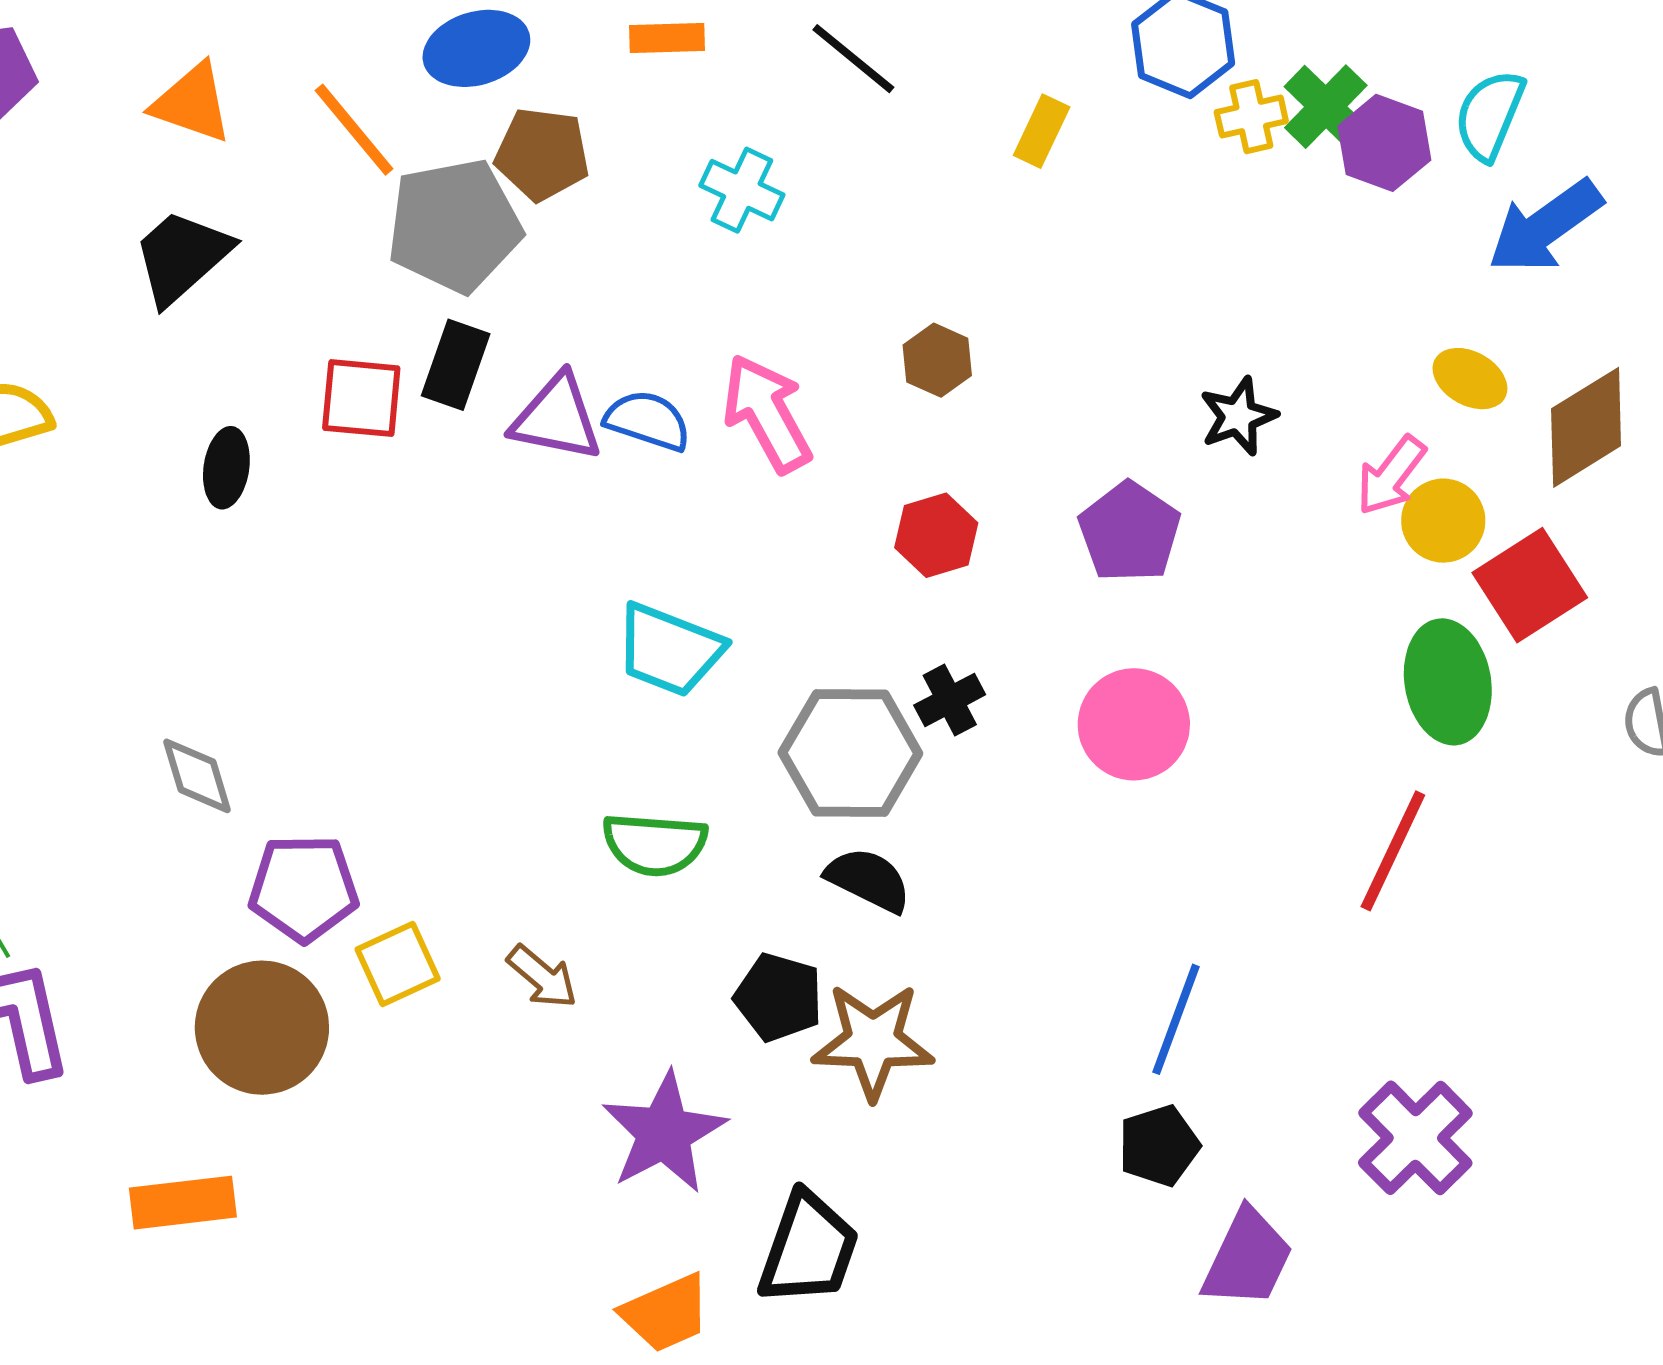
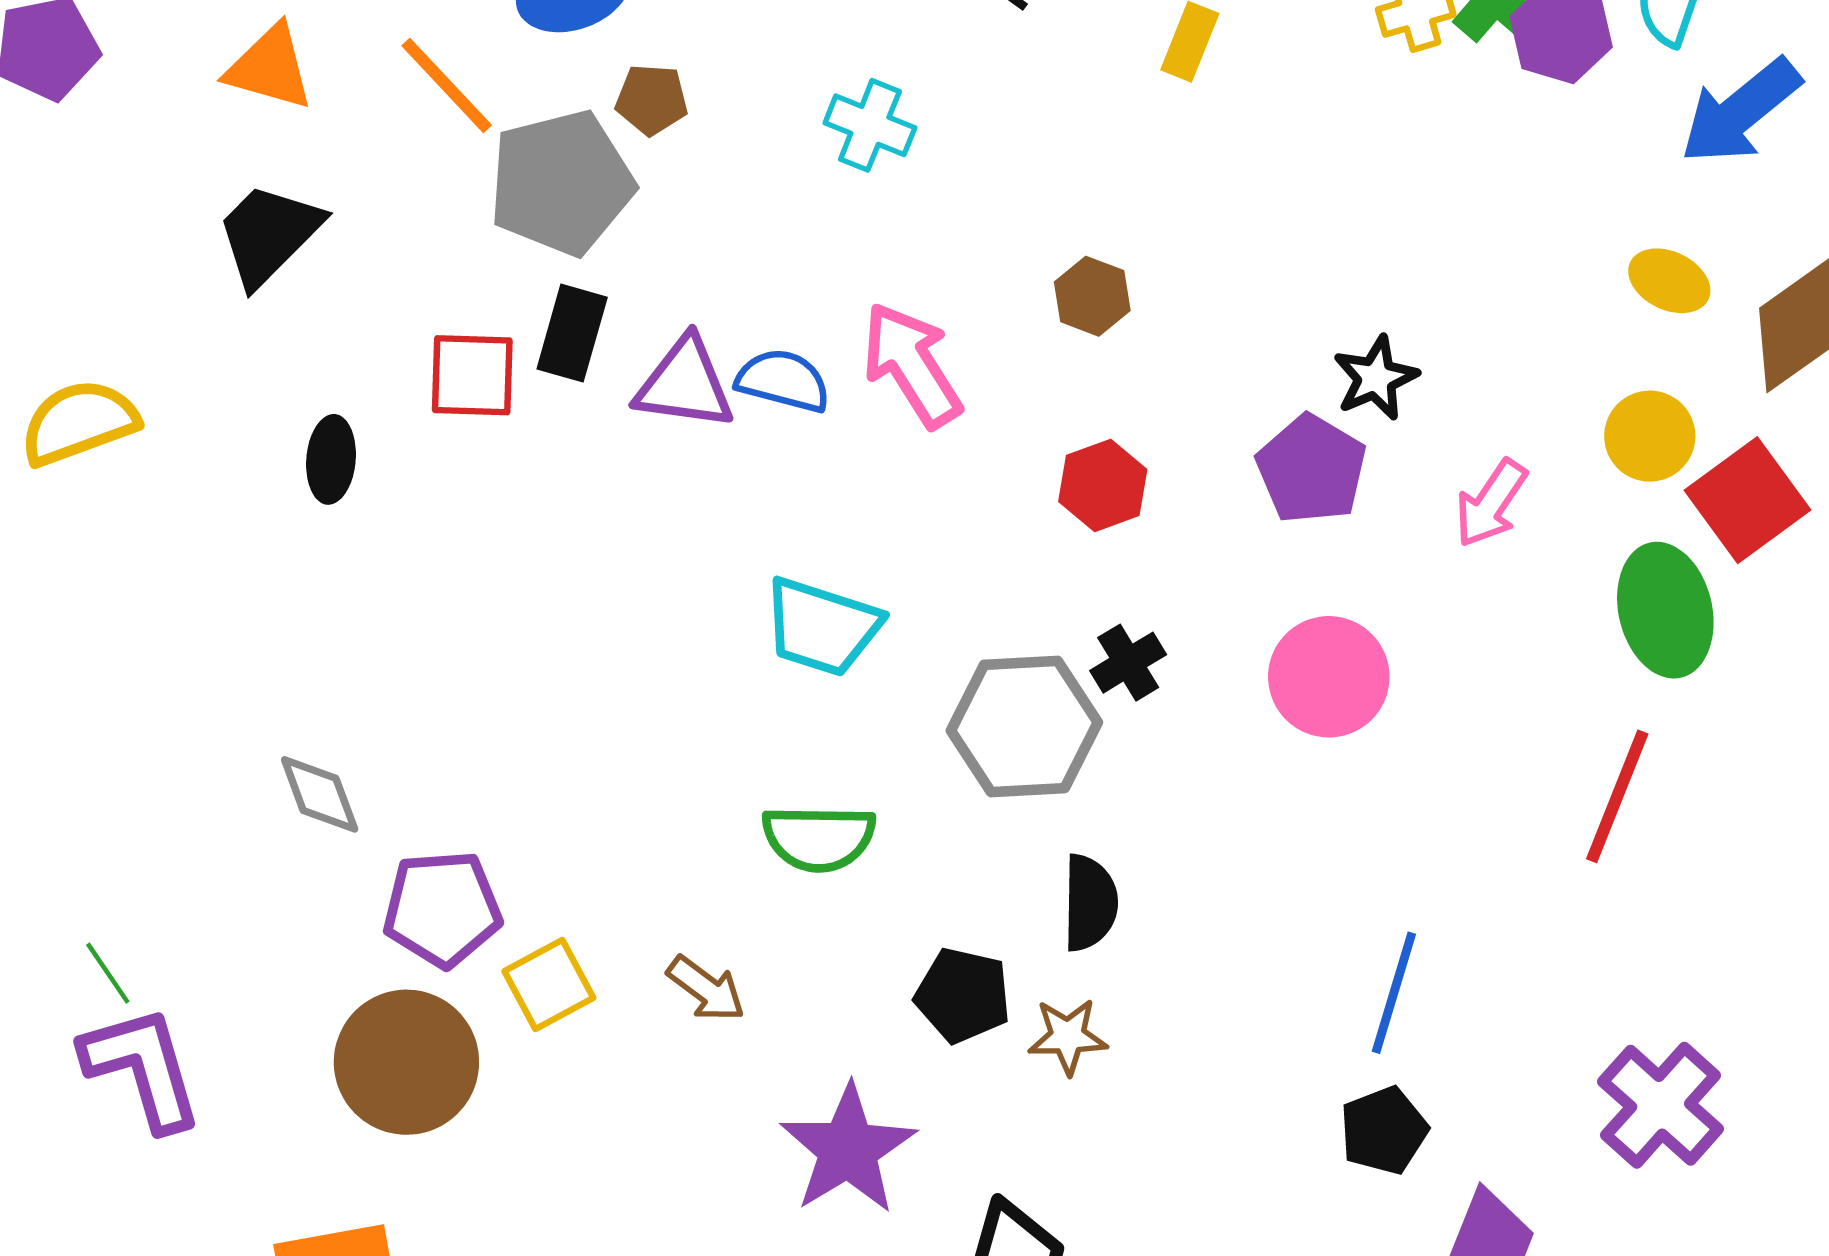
brown pentagon: (542, 154) -> (652, 100), size x0.7
black star: (1238, 416) -> (1376, 378), moved
pink arrow: (1391, 475) -> (1491, 503), moved
black semicircle: (868, 880) -> (1090, 903), moved, turned 68
brown star: (873, 1041) -> (1068, 1036), size x0.6

